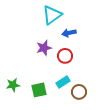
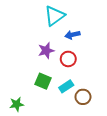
green star: (13, 85) -> (17, 104), moved
green square: (39, 90) -> (43, 81), moved, turned 35

